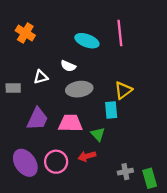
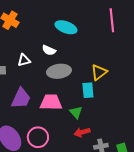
pink line: (120, 33) -> (112, 20), moved
red arrow: (87, 156) -> (82, 132), moved

